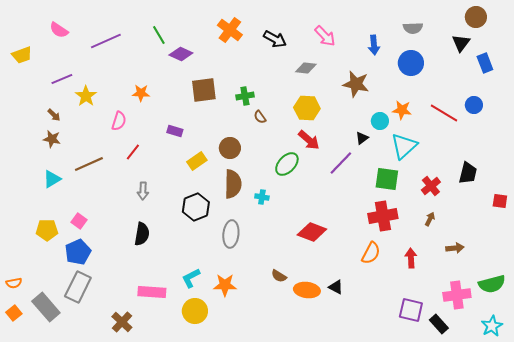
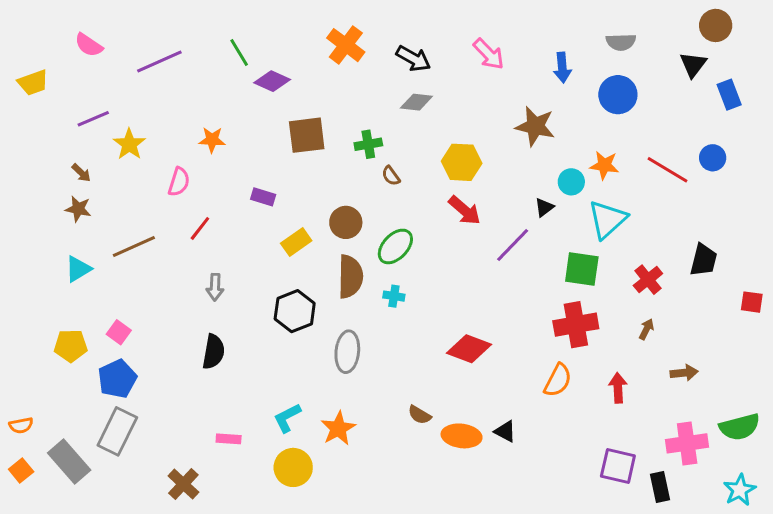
gray diamond: (306, 68) -> (416, 102), moved
green ellipse: (287, 164) -> (395, 246), moved
orange star: (225, 285) -> (338, 428), turned -30
pink rectangle: (152, 292) -> (229, 439), size x0.6
black rectangle: (439, 324) -> (660, 487), turned 30

